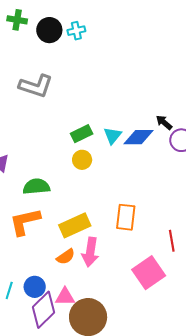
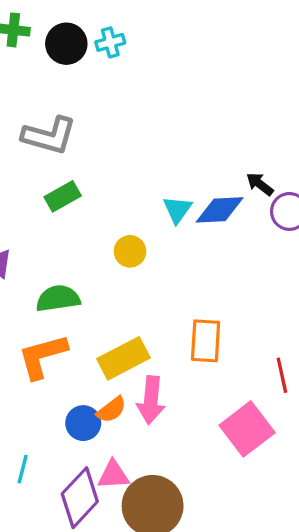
green rectangle: (82, 134) -> (63, 196), moved
blue circle: (35, 287) -> (83, 423), moved

